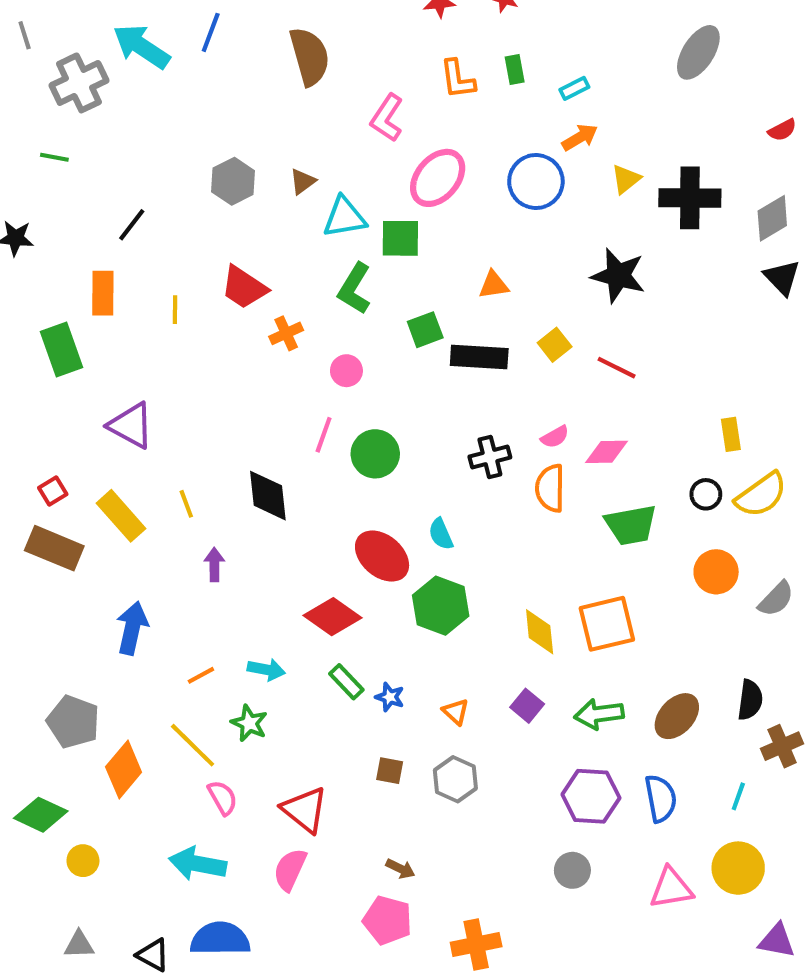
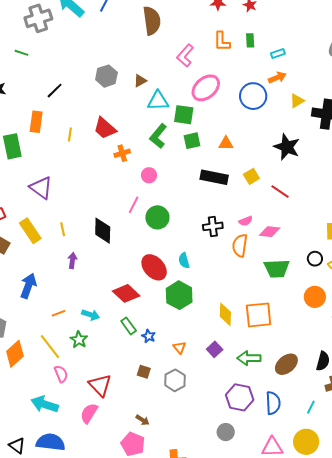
green square: (425, 330) -> (192, 141), moved

